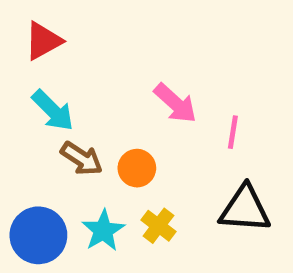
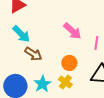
orange circle: (137, 168) -> (69, 63), moved

